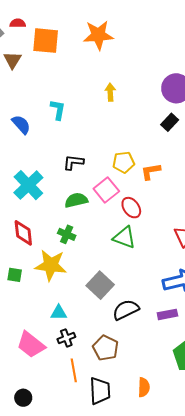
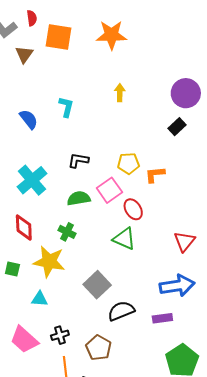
red semicircle: (18, 23) -> (32, 18), turned 77
cyan triangle: (59, 313) -> (40, 299), moved

